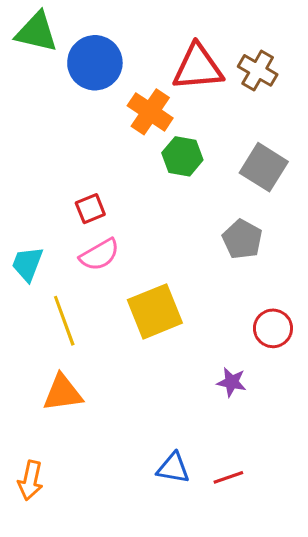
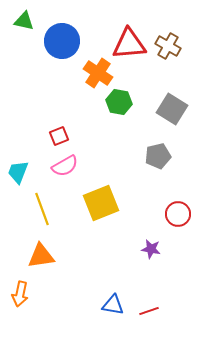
green triangle: (37, 32) -> (24, 21), size x0.7
gray pentagon: (242, 239) -> (158, 156), turned 30
orange arrow: (30, 480) -> (20, 294), moved

